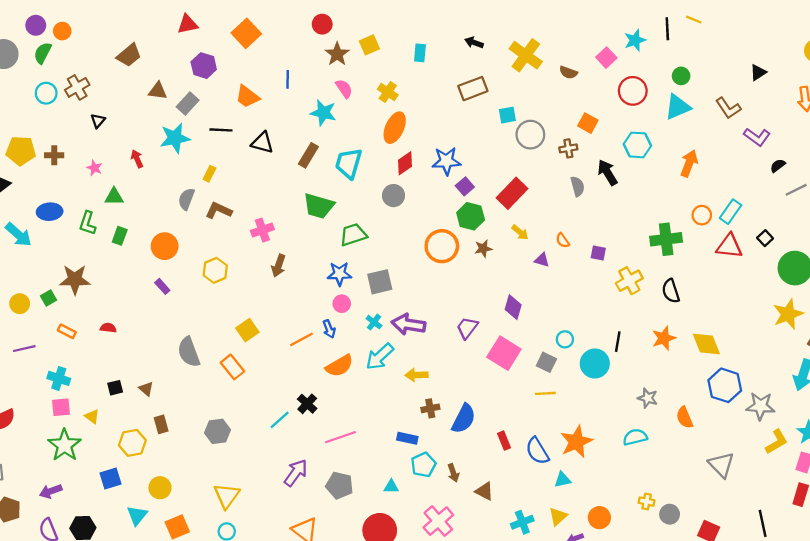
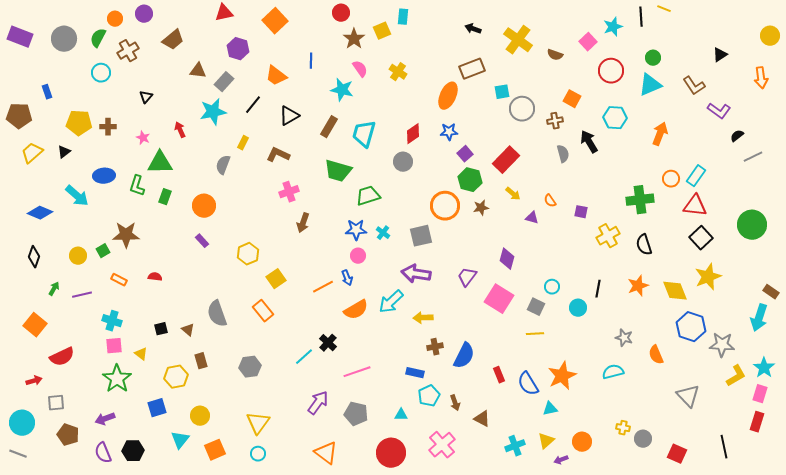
purple circle: (36, 25) -> (144, 14), moved
cyan rectangle: (420, 53) -> (403, 17), moved
brown cross: (77, 87) -> (128, 51), moved
orange ellipse: (395, 128) -> (448, 96), moved
black line: (221, 130) -> (253, 105), turned -54
black triangle: (262, 143) -> (289, 116), turned -45
blue star: (446, 161) -> (449, 132), size x0.7
green triangle: (114, 197) -> (160, 163), size x1.5
brown L-shape: (219, 211) -> (278, 155), moved
black square: (765, 238) -> (701, 238), moved, size x1.6
yellow hexagon: (215, 270) -> (248, 254), moved
gray square: (380, 282) -> (421, 236), moved
yellow star: (788, 314) -> (708, 277), moved
cyan cross: (374, 322) -> (383, 233), moved
gray semicircle: (189, 352) -> (217, 314), moved
cyan circle: (595, 363) -> (578, 308), size x0.7

